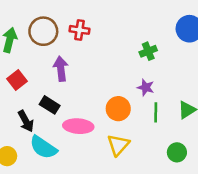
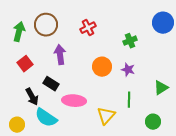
red cross: (80, 30) -> (88, 28), moved, turned -35
orange circle: (118, 109) -> (102, 67), moved
green line: (156, 112) -> (129, 100), moved

